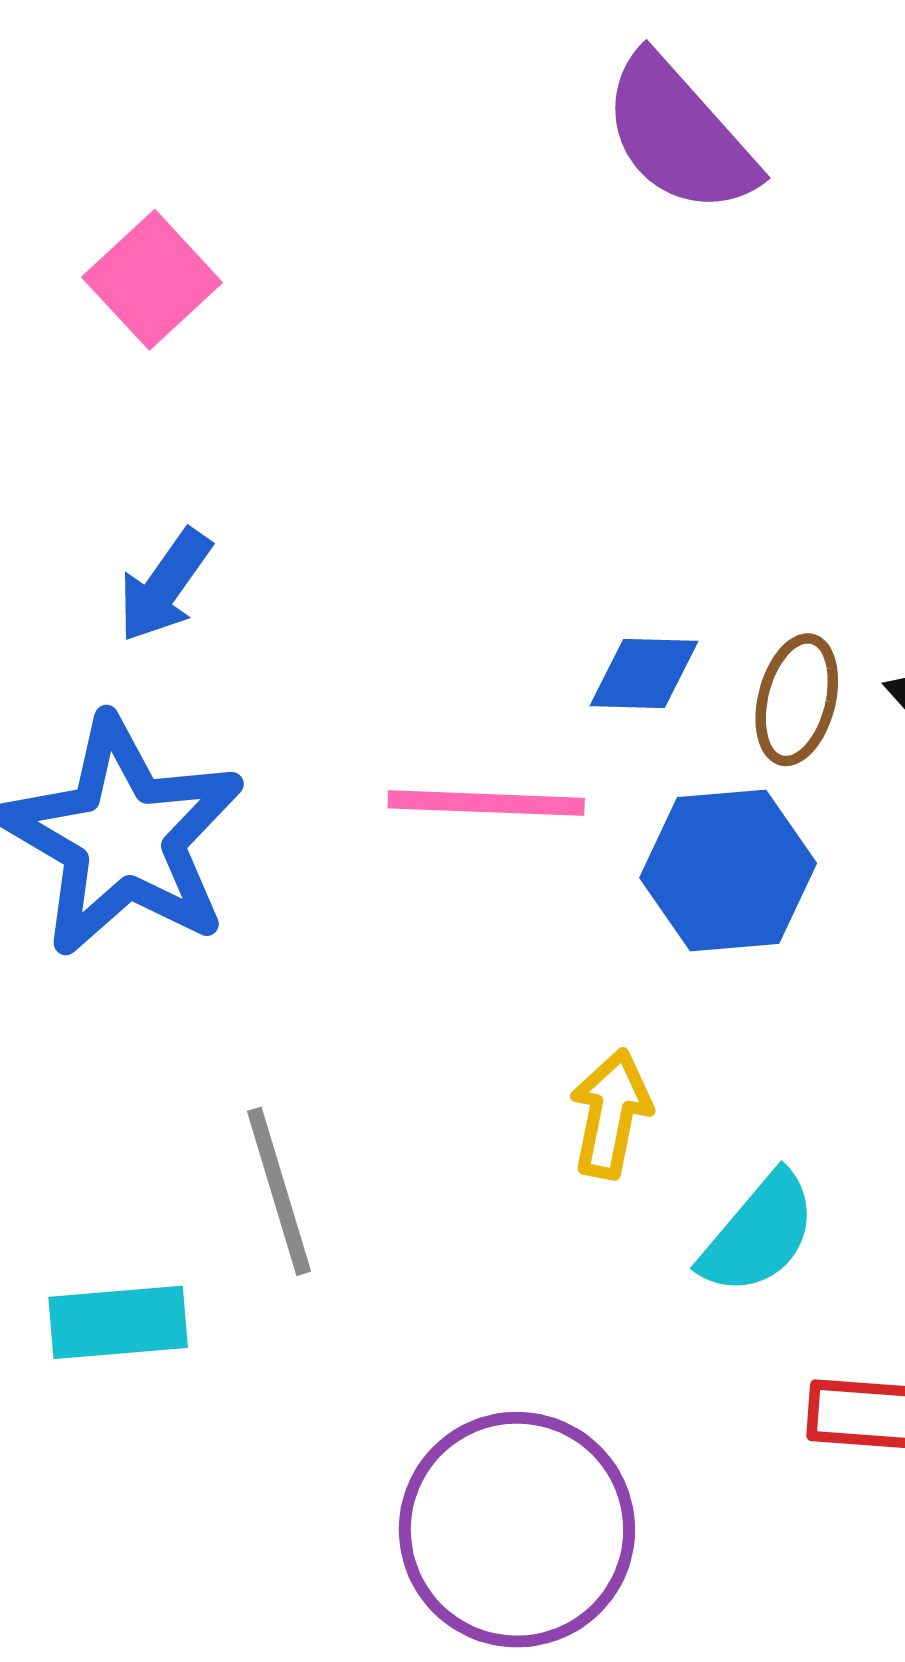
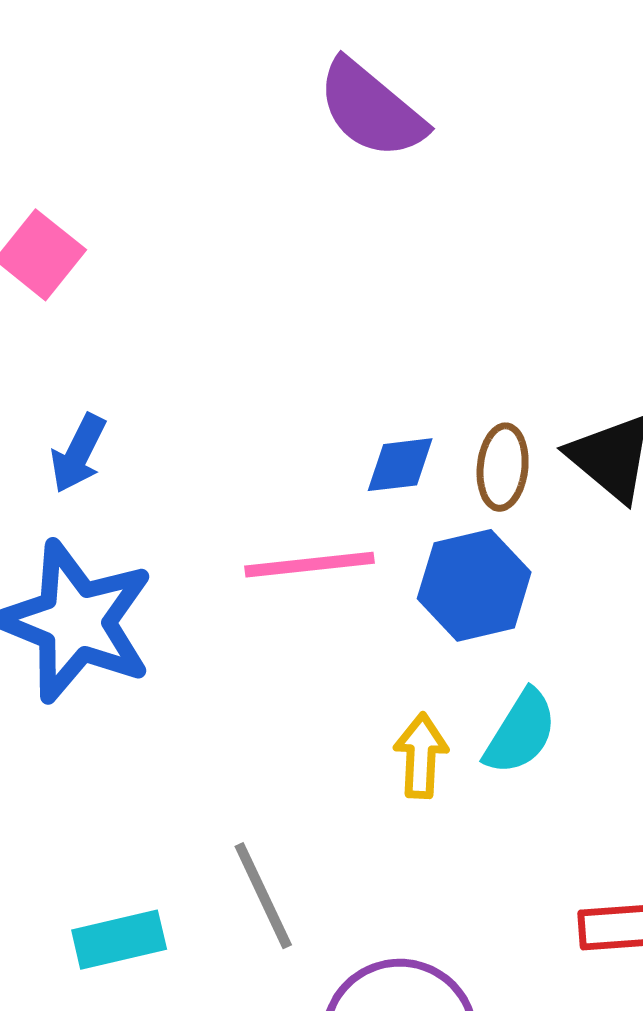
gray line: (279, 1191) -> (263, 896), moved
cyan semicircle: (759, 1234) -> (521, 732), moved

